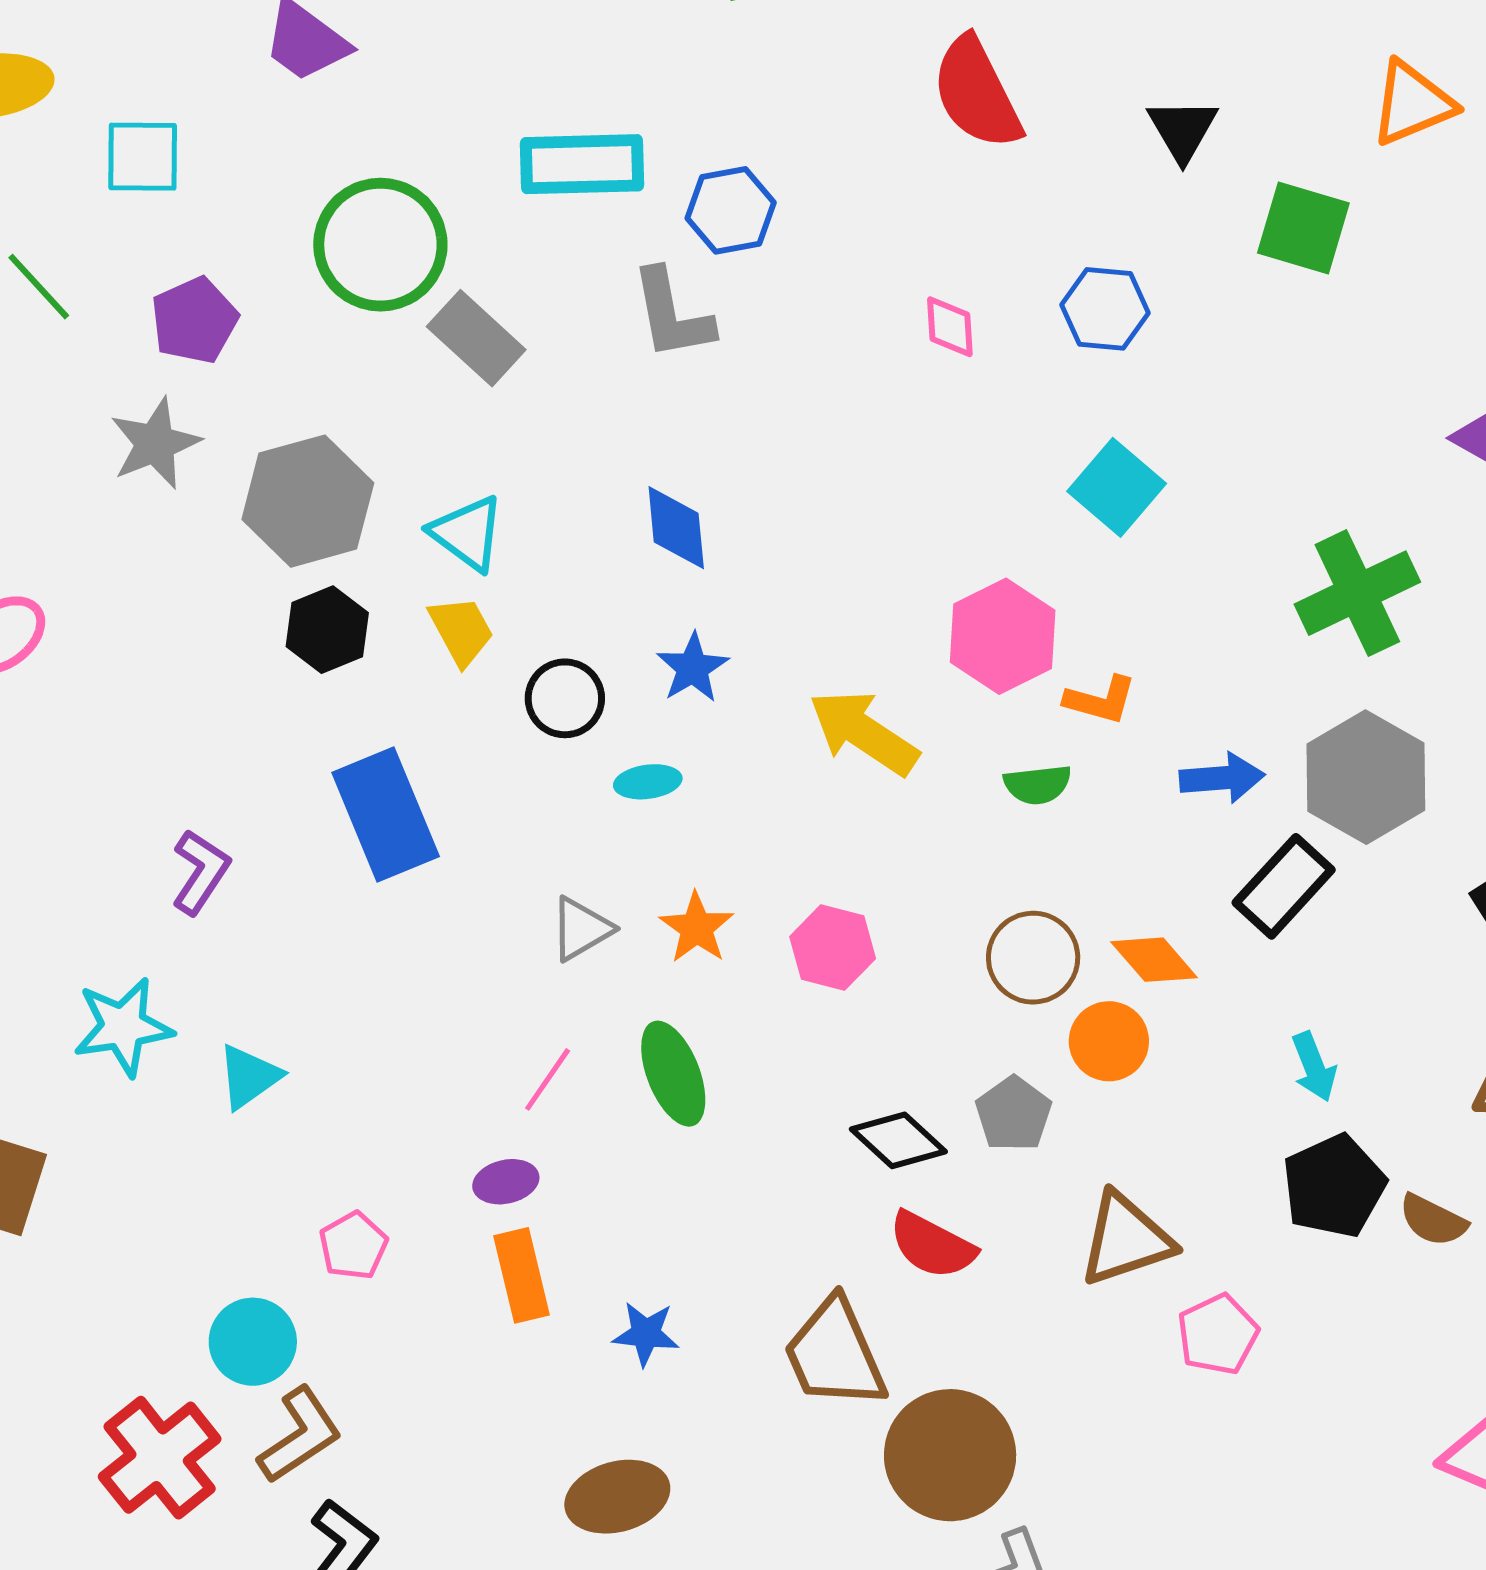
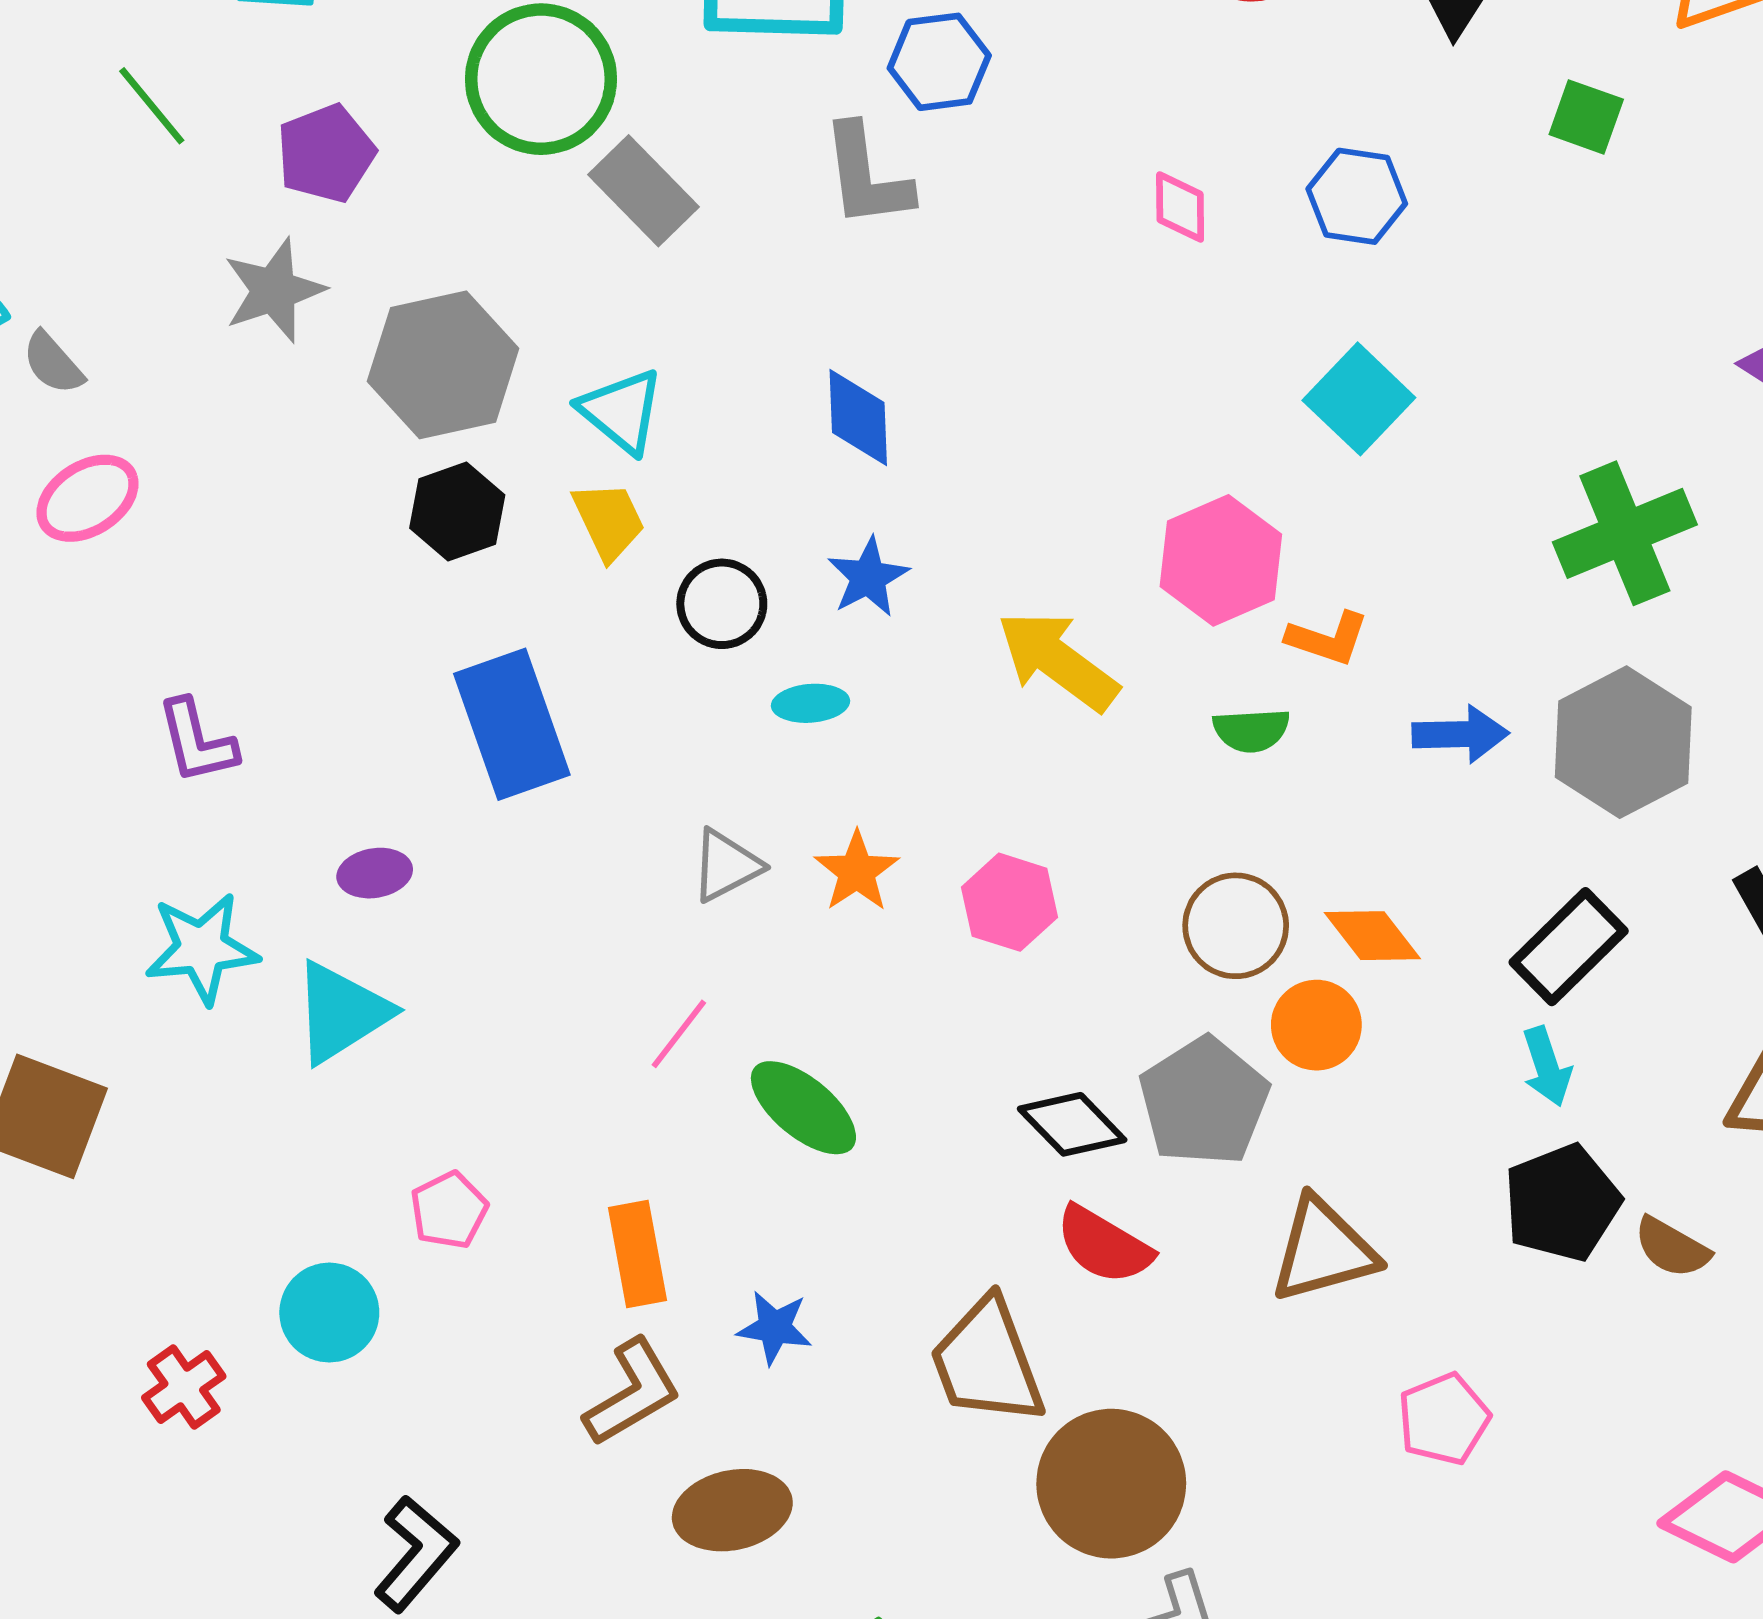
green square: (1303, 228) -> (1586, 117), size x0.7
purple L-shape: (201, 872) -> (197, 741), moved, turned 130
black rectangle: (1284, 886) -> (1569, 947), moved
green ellipse: (673, 1074) -> (803, 1108), moved, turned -32
cyan triangle: (249, 1077) -> (341, 1012), size x1.4
gray pentagon: (1014, 1114) -> (1204, 1102), size x1.5
purple ellipse: (506, 1182) -> (375, 873), moved
pink pentagon: (1218, 1334) -> (1444, 1419), moved
brown L-shape: (300, 1435) -> (632, 1393), moved
red cross: (160, 1458) -> (184, 1387), moved, size x0.6

